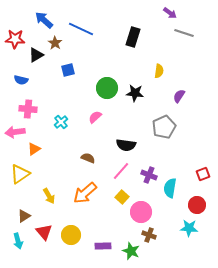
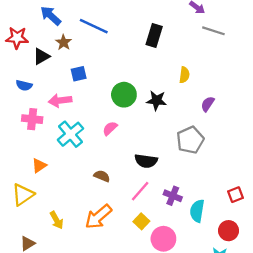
cyan cross: (61, 122) -> (70, 134), size x1.6
pink arrow: (15, 132) -> (60, 100), moved

